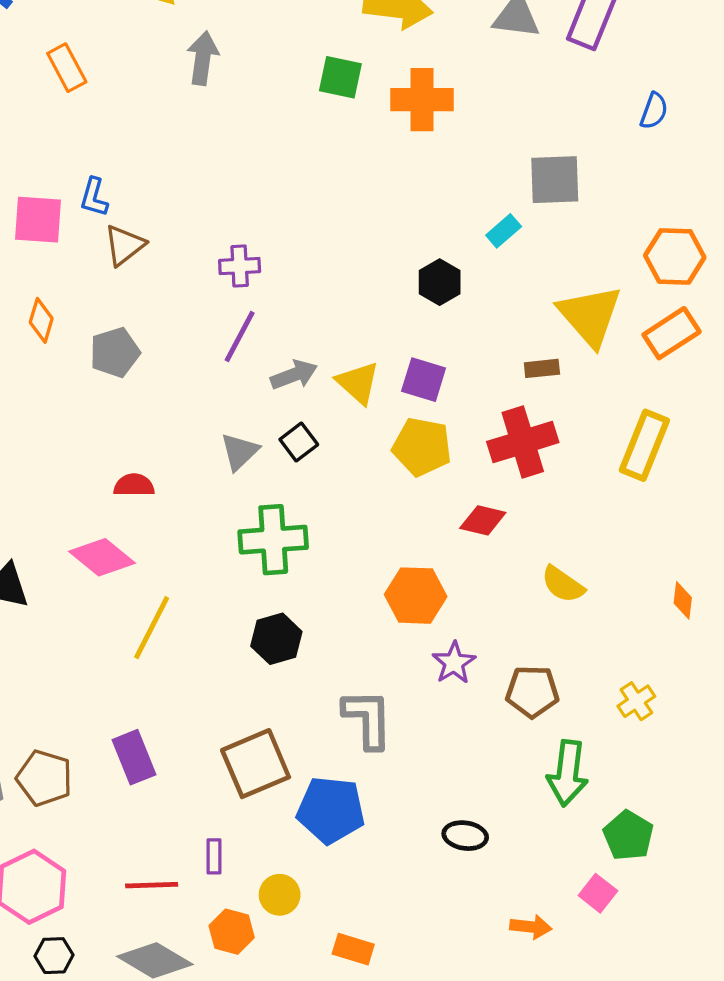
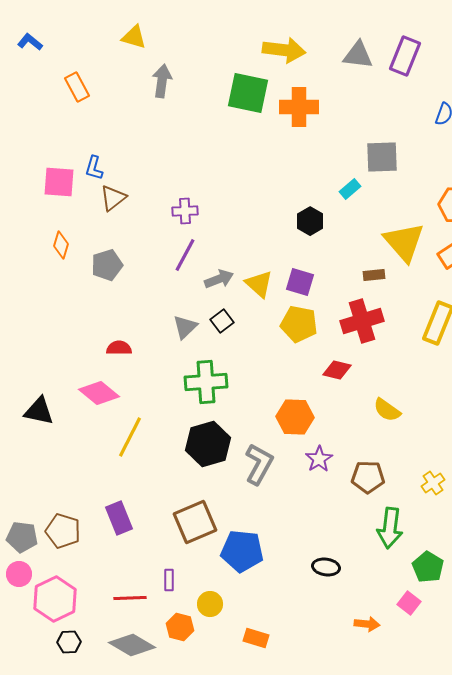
green square: (340, 77) -> (248, 93), size x1.5
black hexagon: (276, 639) -> (208, 444), size x1.4
gray L-shape: (368, 719) -> (259, 464), moved, turned 30

